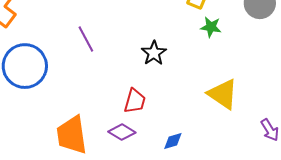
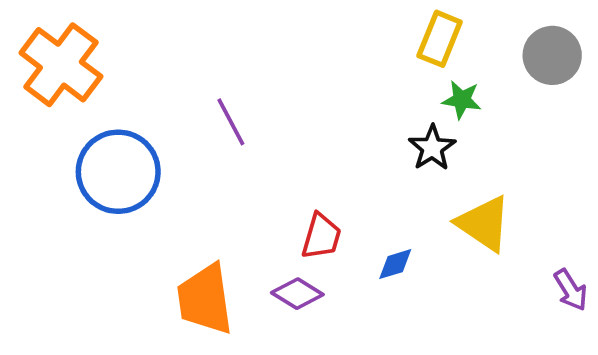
black star: (154, 53) -> (432, 148), moved
blue diamond: (173, 141) -> (395, 264), moved

